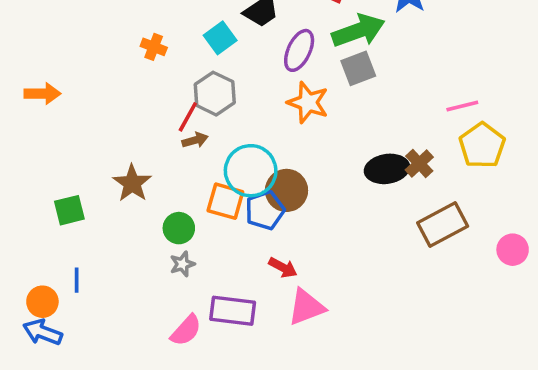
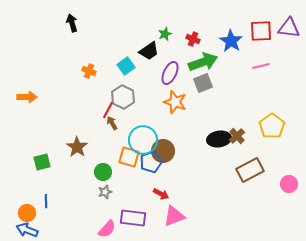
pink line: (462, 106) -> (261, 66), moved
brown arrow: (195, 140) -> (112, 123), turned -104

